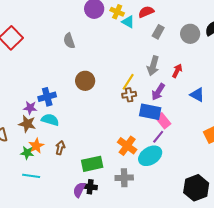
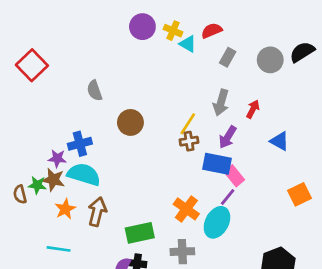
gray semicircle: (69, 41) -> (95, 91), moved
cyan semicircle: (50, 120) -> (84, 174), size x1.4
brown arrow: (60, 148) -> (97, 212), size x1.5
green star: (27, 153) -> (37, 185), moved
cyan ellipse: (150, 156) -> (217, 222), turned -30

